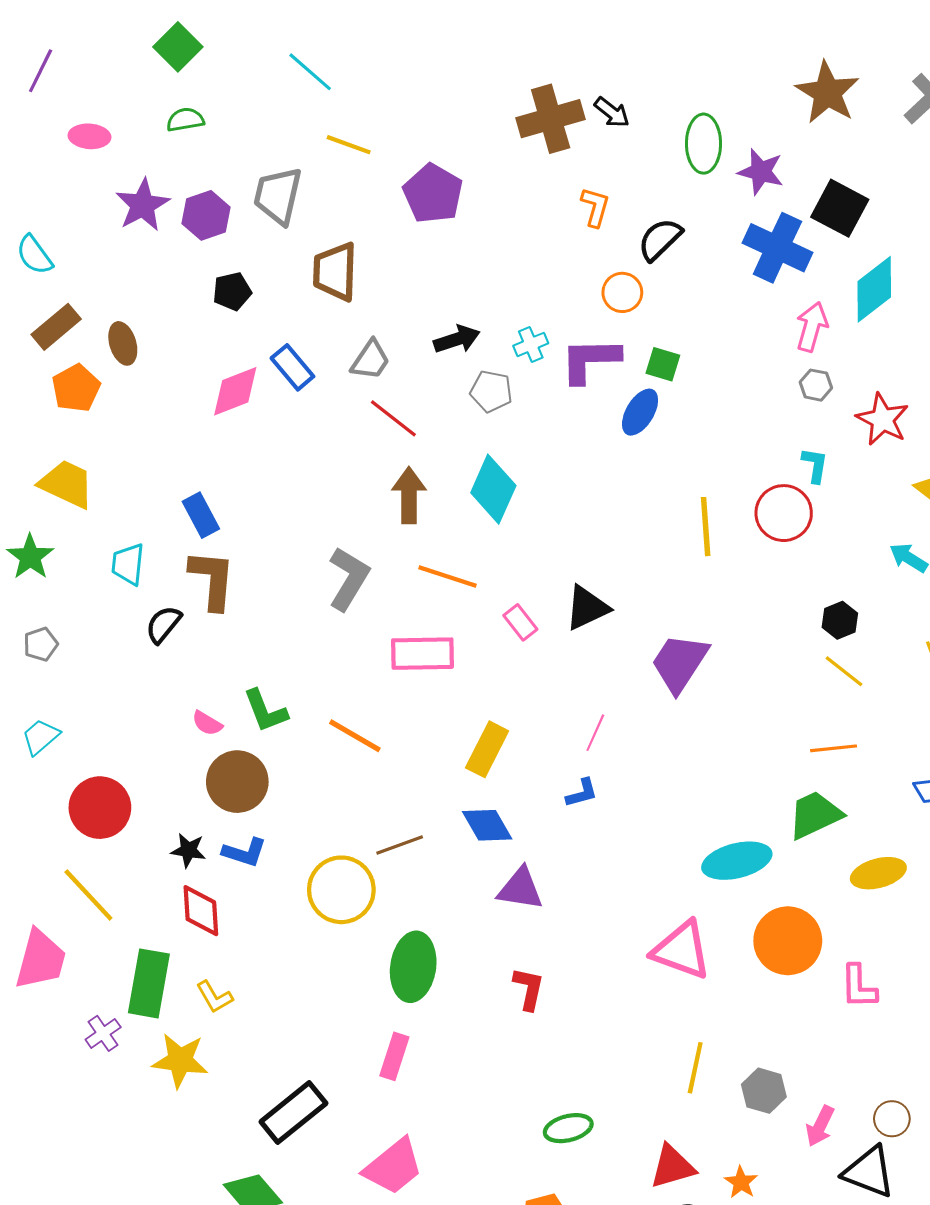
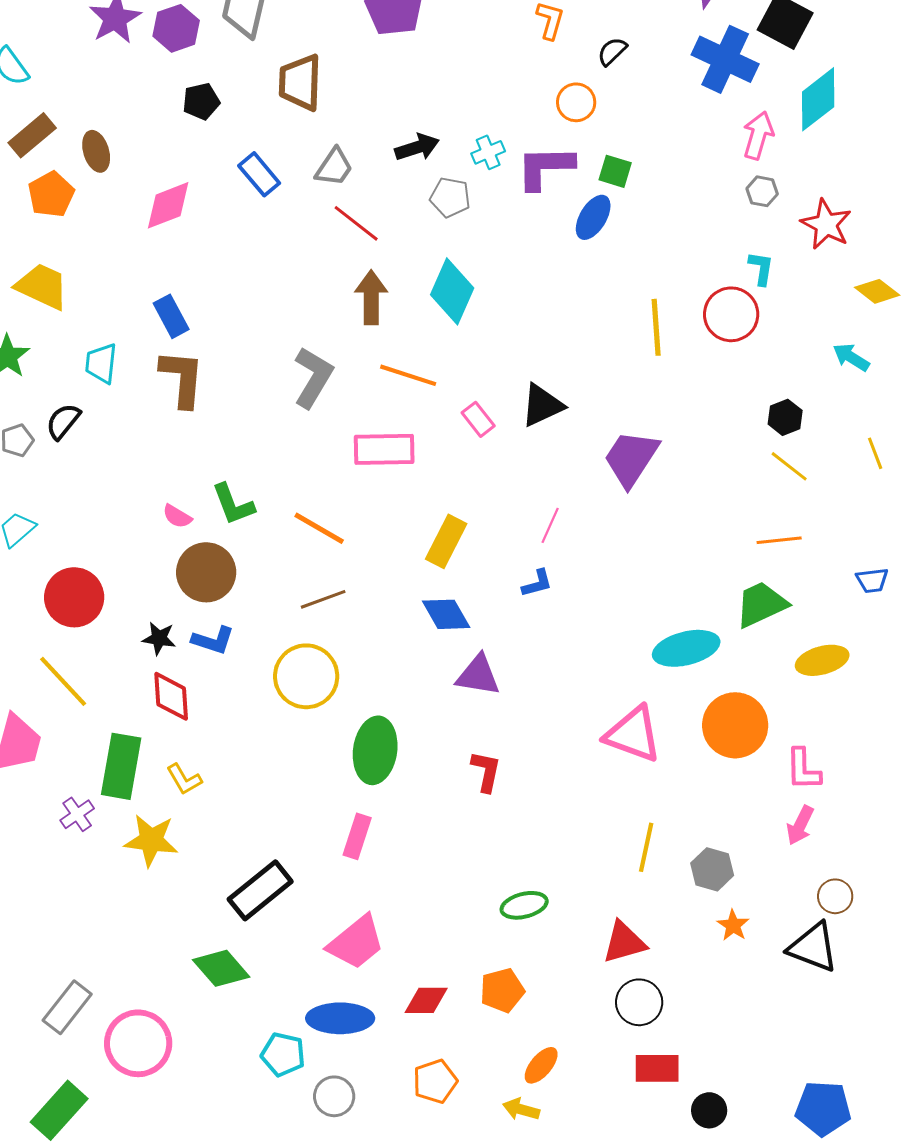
black semicircle: (660, 239) -> (612, 51), size x0.7
pink diamond: (235, 391) -> (168, 205), moved
black semicircle: (163, 624) -> (63, 421), moved
brown line: (400, 845) -> (323, 599), moved
pink arrow: (820, 1126) -> (800, 825), moved
orange star: (741, 1182) -> (733, 925), moved

